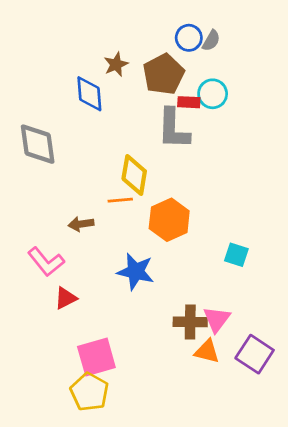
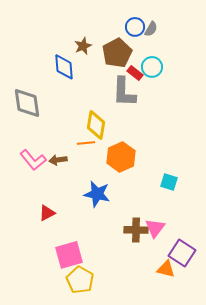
red rectangle: (189, 102) -> (135, 73), turned 35
pink L-shape: (46, 262) -> (33, 160), moved
orange triangle: (207, 351) -> (166, 269), moved
yellow pentagon: (89, 392) -> (80, 280), moved

